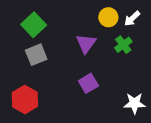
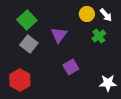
white arrow: (132, 19) -> (106, 15), turned -88
purple triangle: (86, 43) -> (59, 35), moved
gray square: (36, 55) -> (29, 44), turned -30

